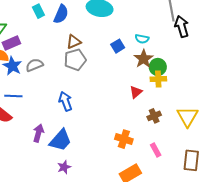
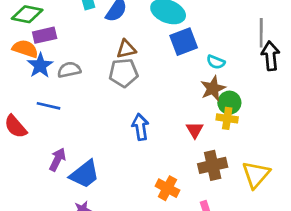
blue square: (118, 46) -> (184, 42), moved, size x1.5
red triangle: (136, 92) -> (195, 130), turned -32
blue line: (13, 96) -> (49, 106), moved
blue arrow: (65, 101) -> (140, 127), moved
brown cross: (154, 116) -> (213, 165), size x1.5

